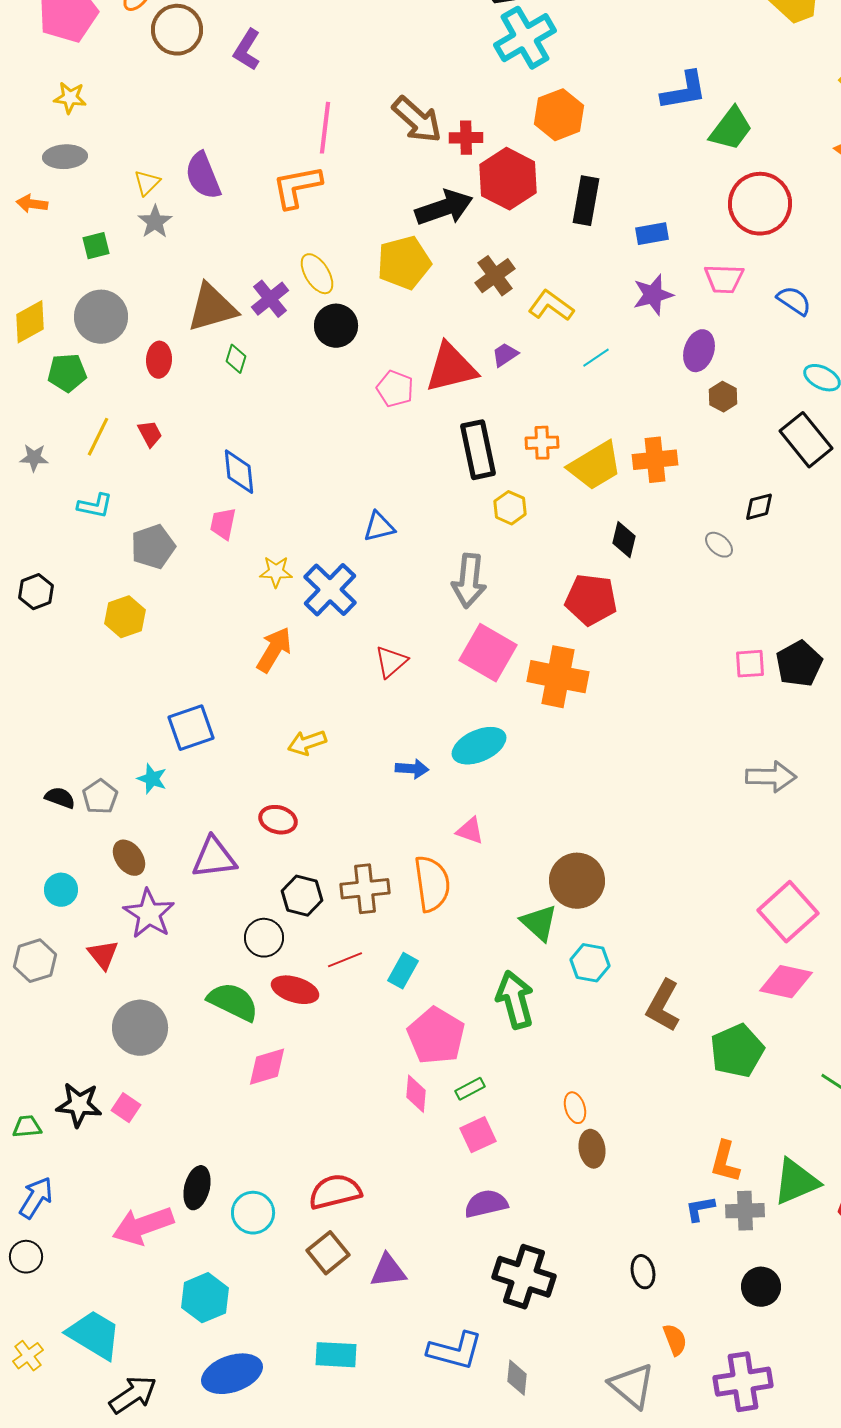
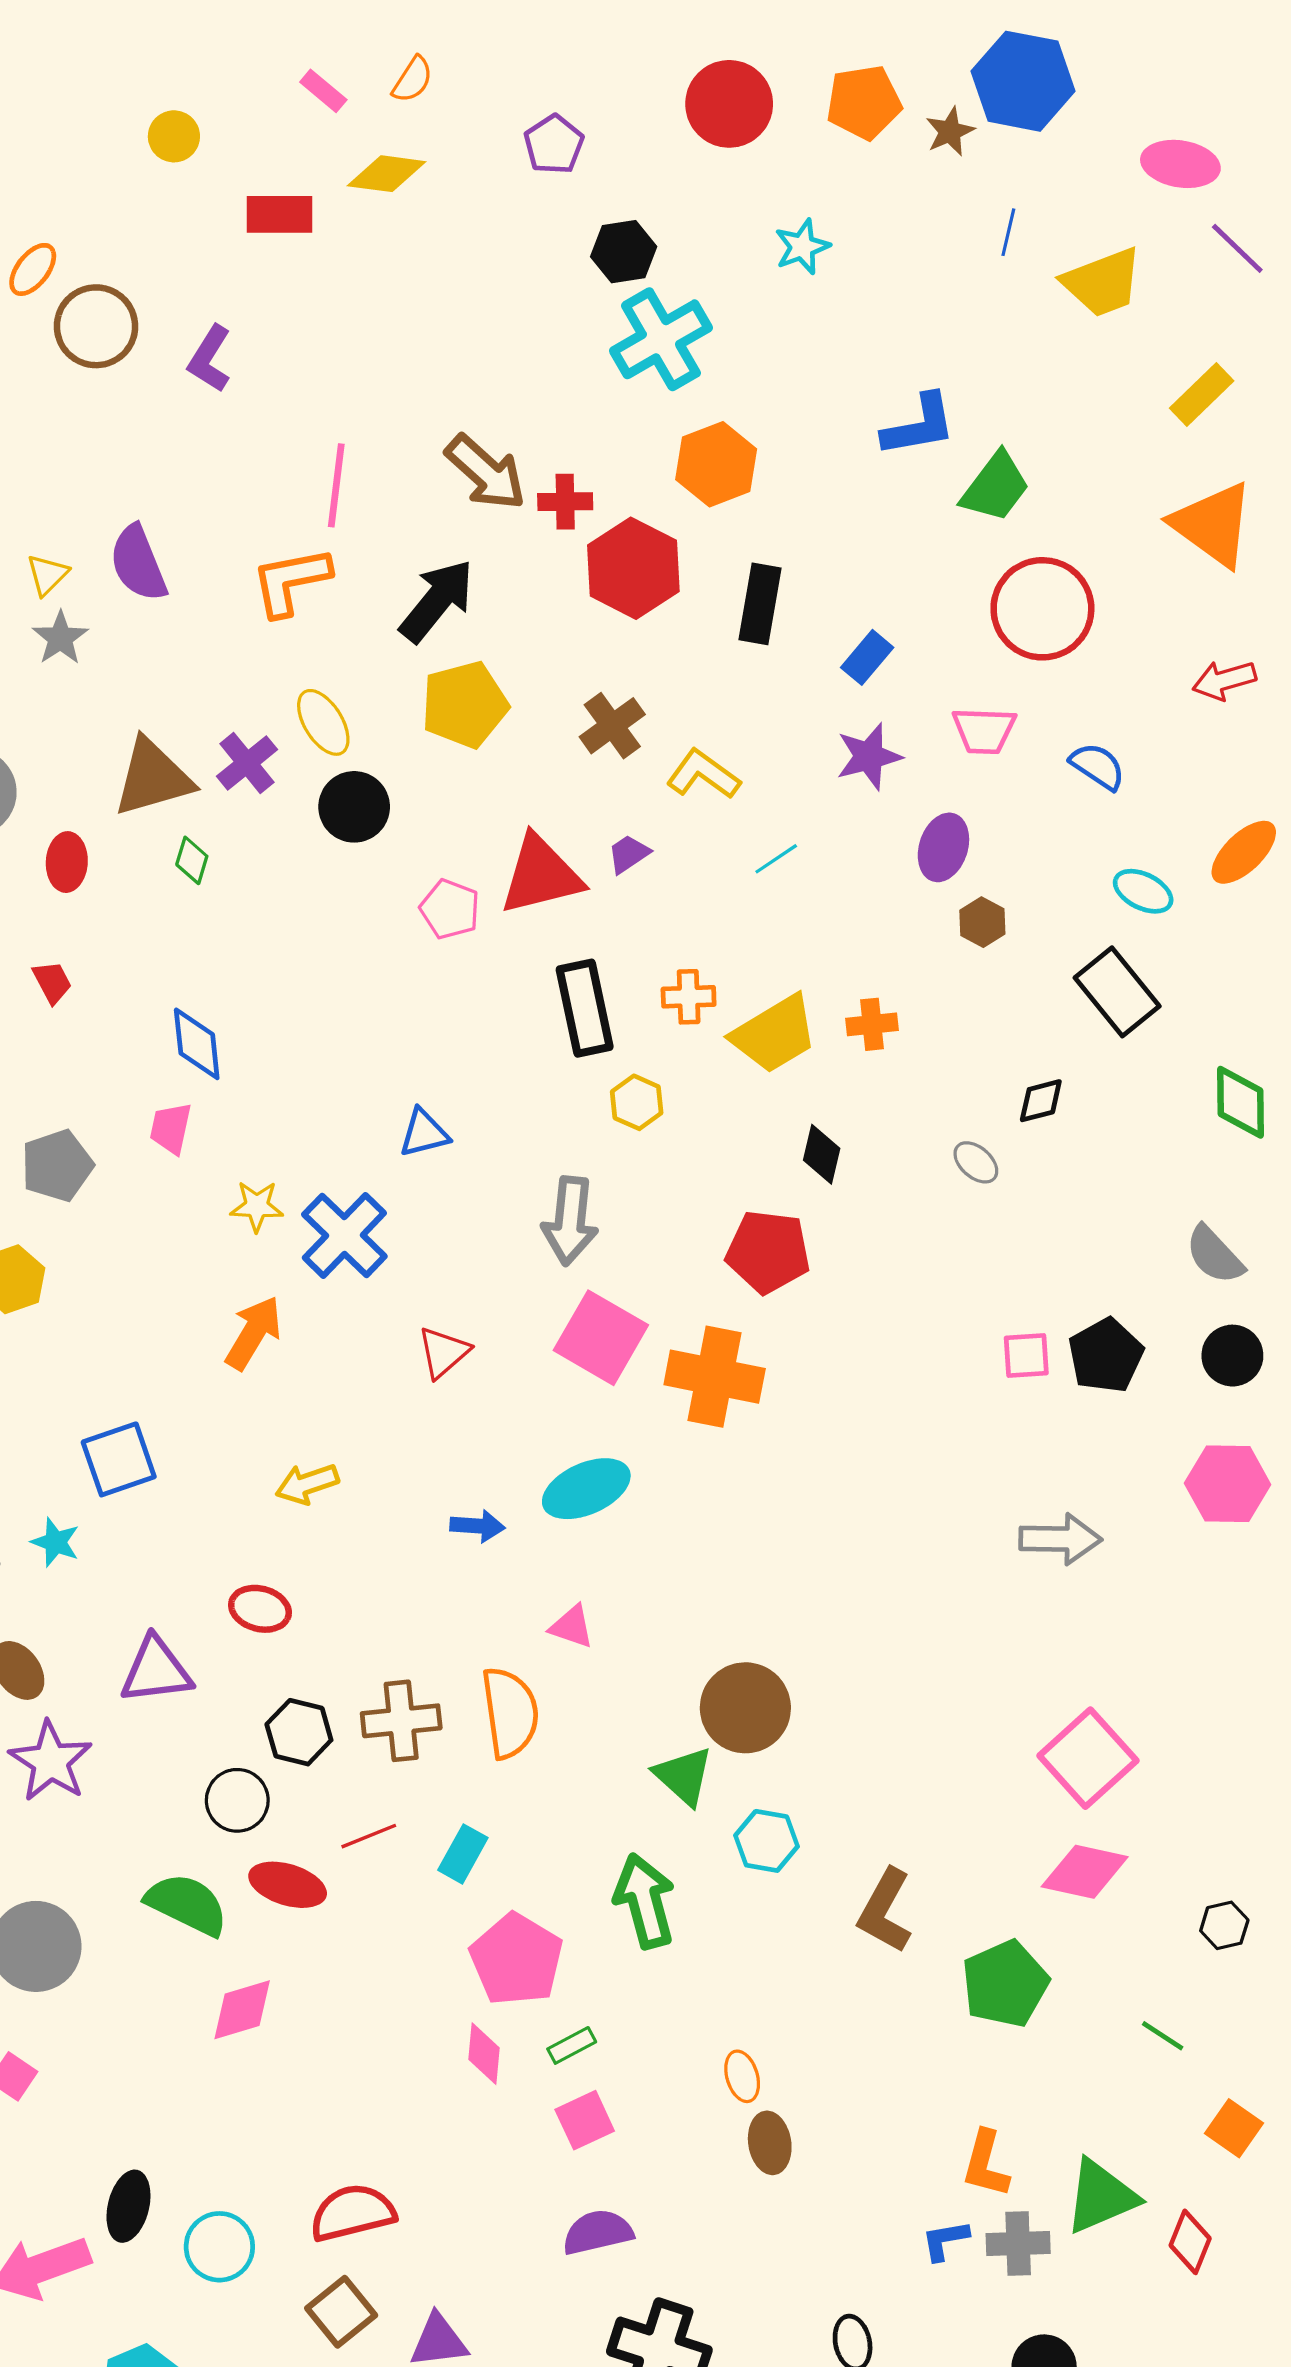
black arrow: (444, 208) -> (437, 601), moved, turned -32
blue rectangle: (652, 234) -> (867, 657), turned -40
orange cross: (655, 460) -> (872, 1024), size x0.7

